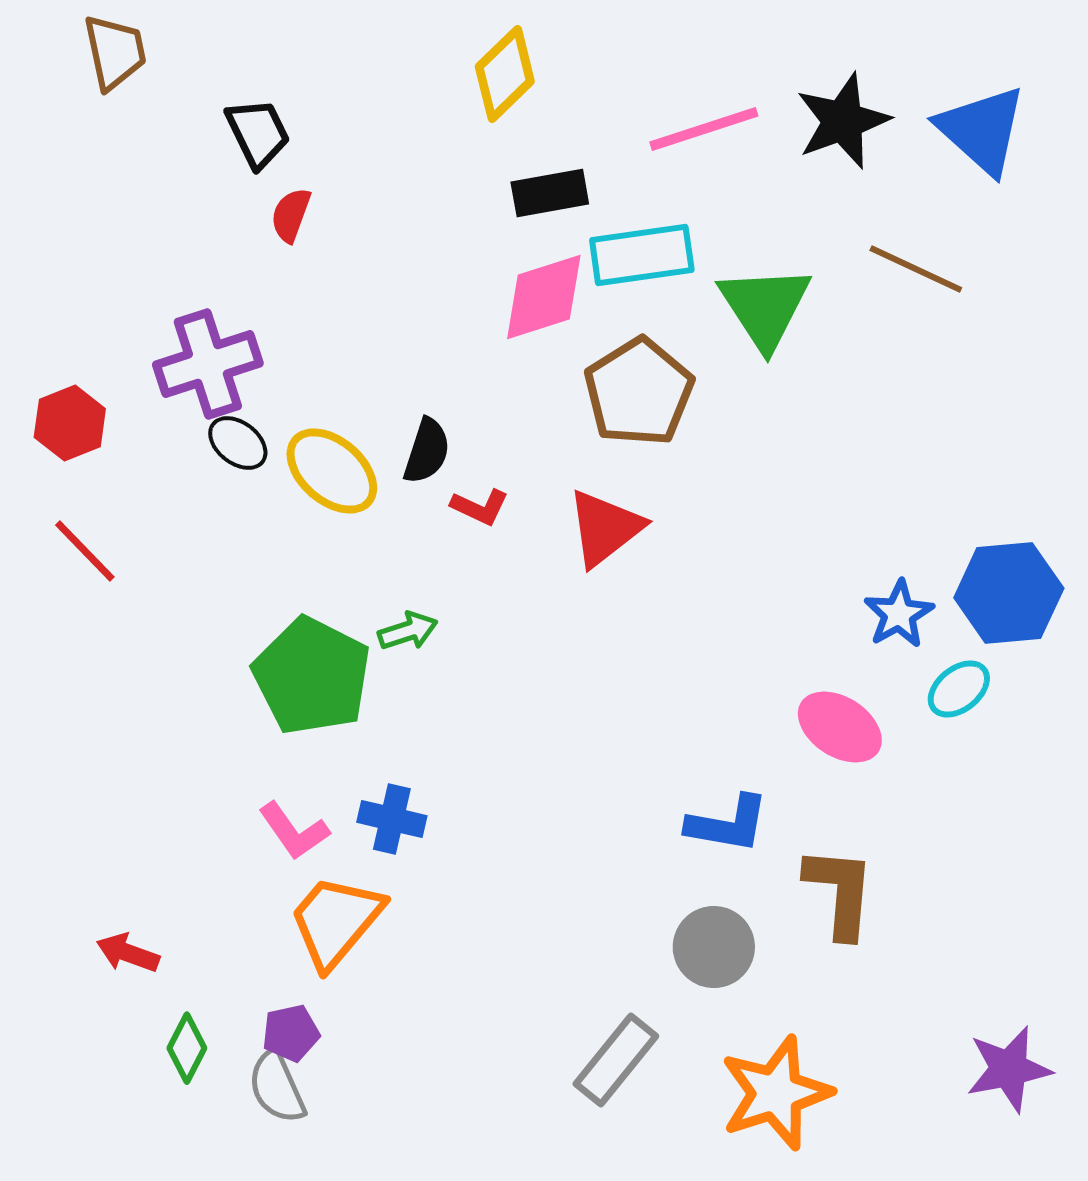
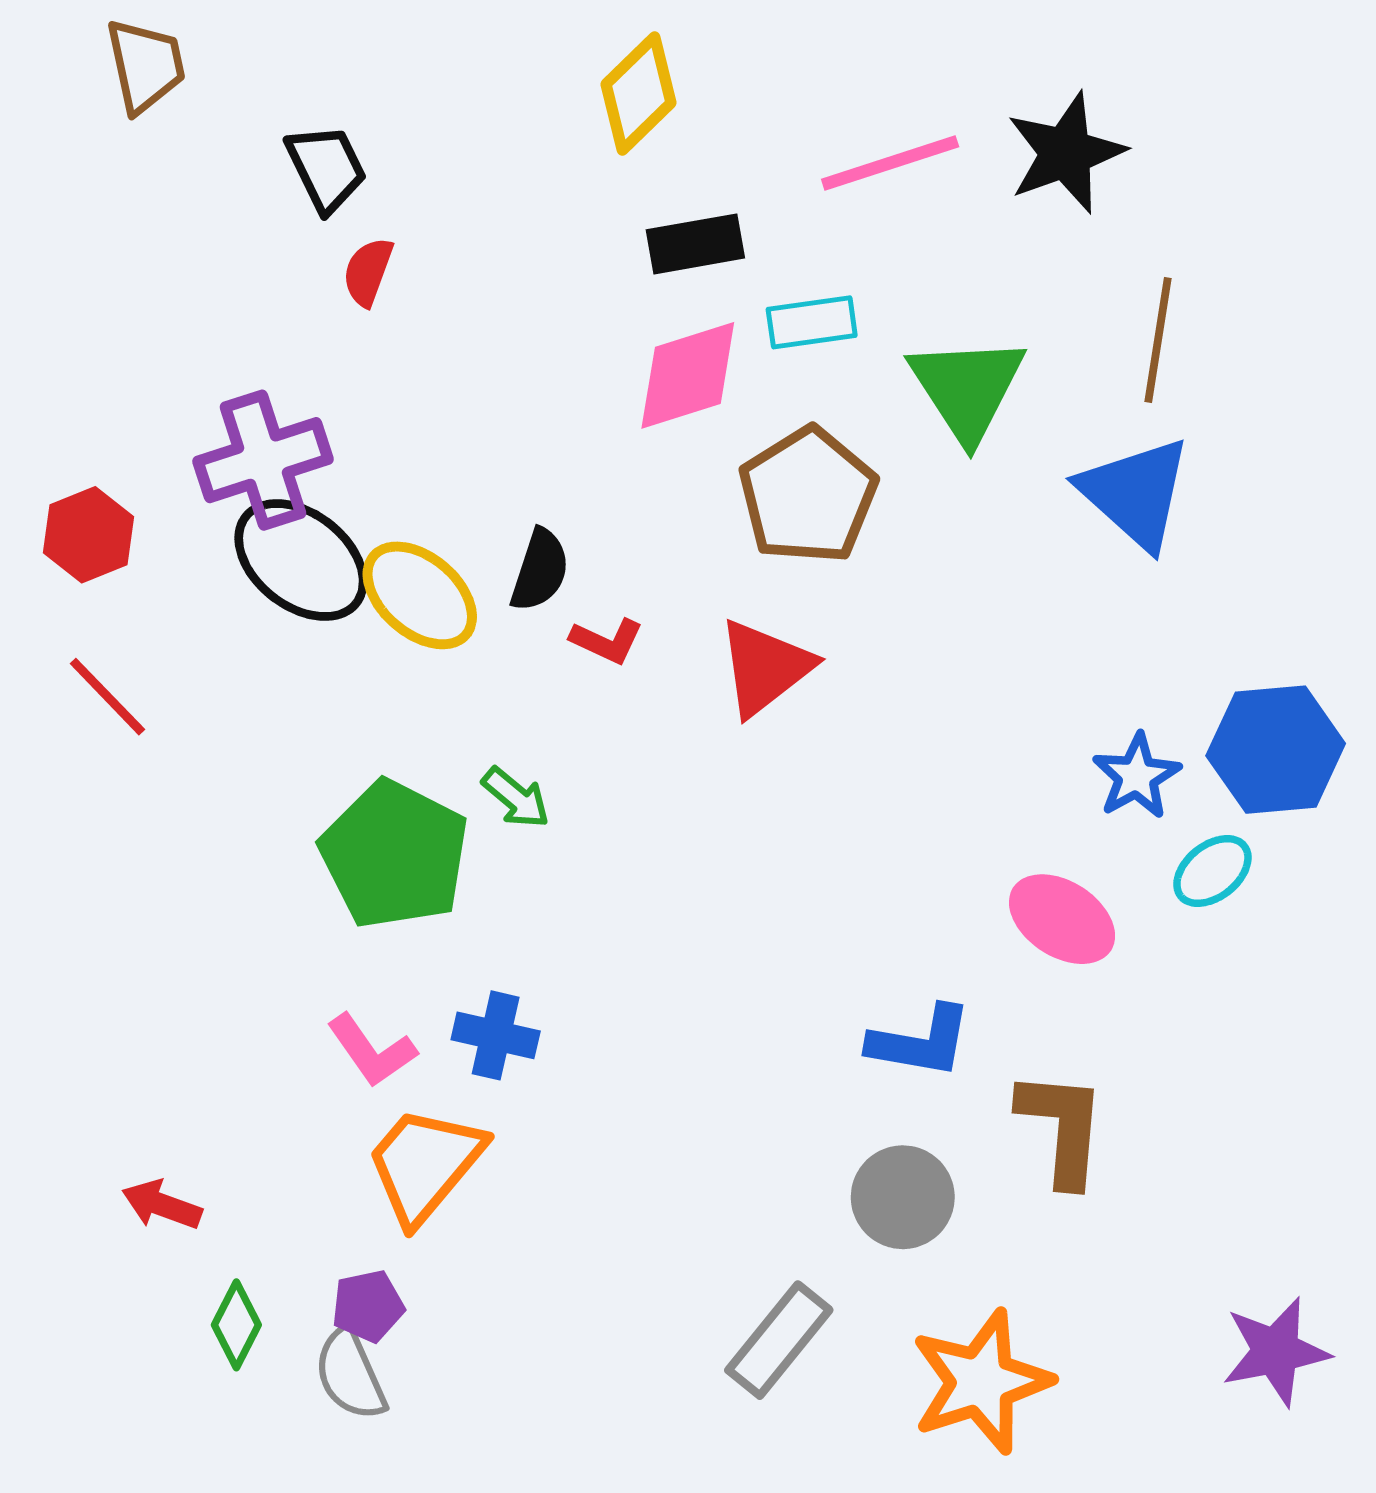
blue triangle: (982, 130) -> (1135, 493), moved
cyan rectangle: (642, 255) -> (812, 322), size x0.7
brown line: (916, 269) -> (1158, 340), turned 74
black ellipse: (238, 443) -> (301, 560), size x1.8
green arrow: (408, 631) -> (516, 798), turned 58

